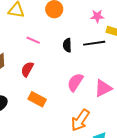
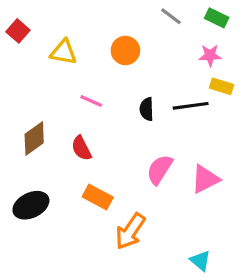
pink star: (97, 16) -> (210, 55), moved
red semicircle: (27, 69) -> (81, 148), turned -56
orange arrow: (80, 120) -> (130, 231), moved

